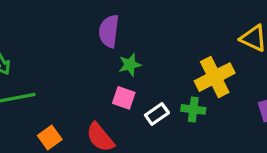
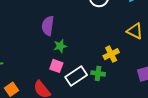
yellow cross: (215, 77) -> (111, 54), size x0.7
white rectangle: (157, 114) -> (76, 76), size x1.5

